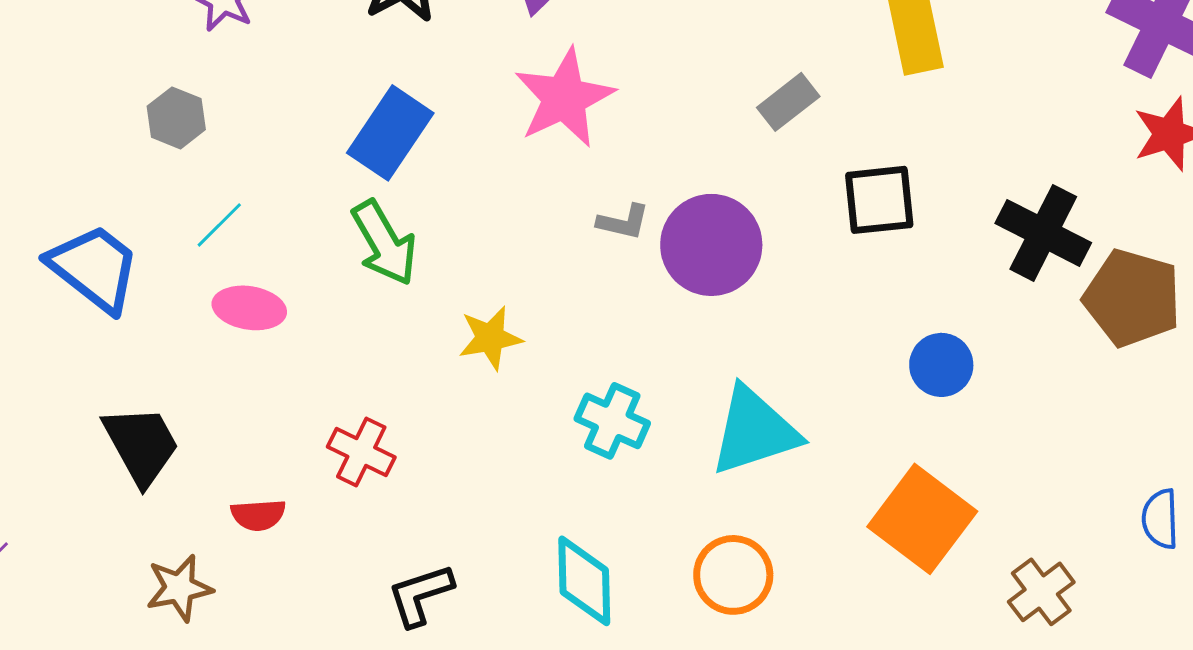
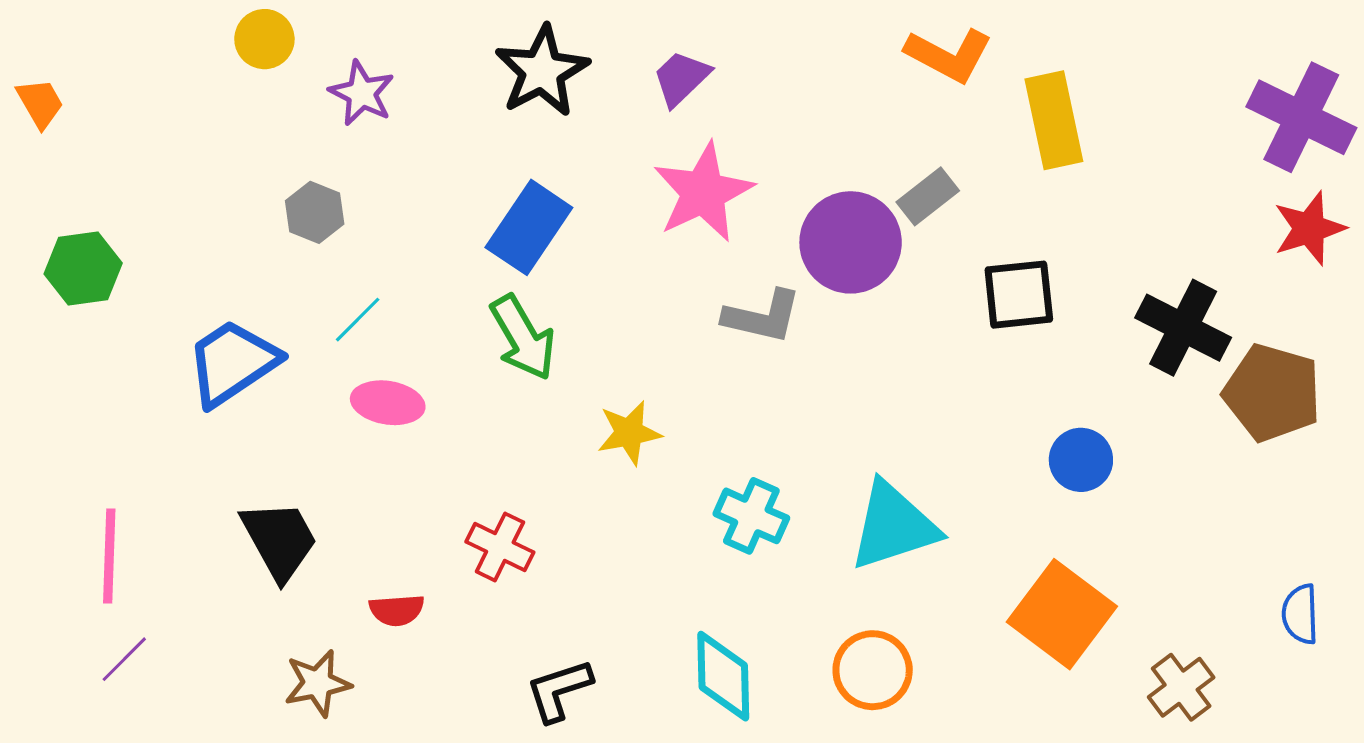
gray L-shape: (623, 222) -> (762, 317), size x1.5
purple circle: (711, 245) -> (851, 242), moved
blue trapezoid: (94, 268) -> (232, 363), turned -72

